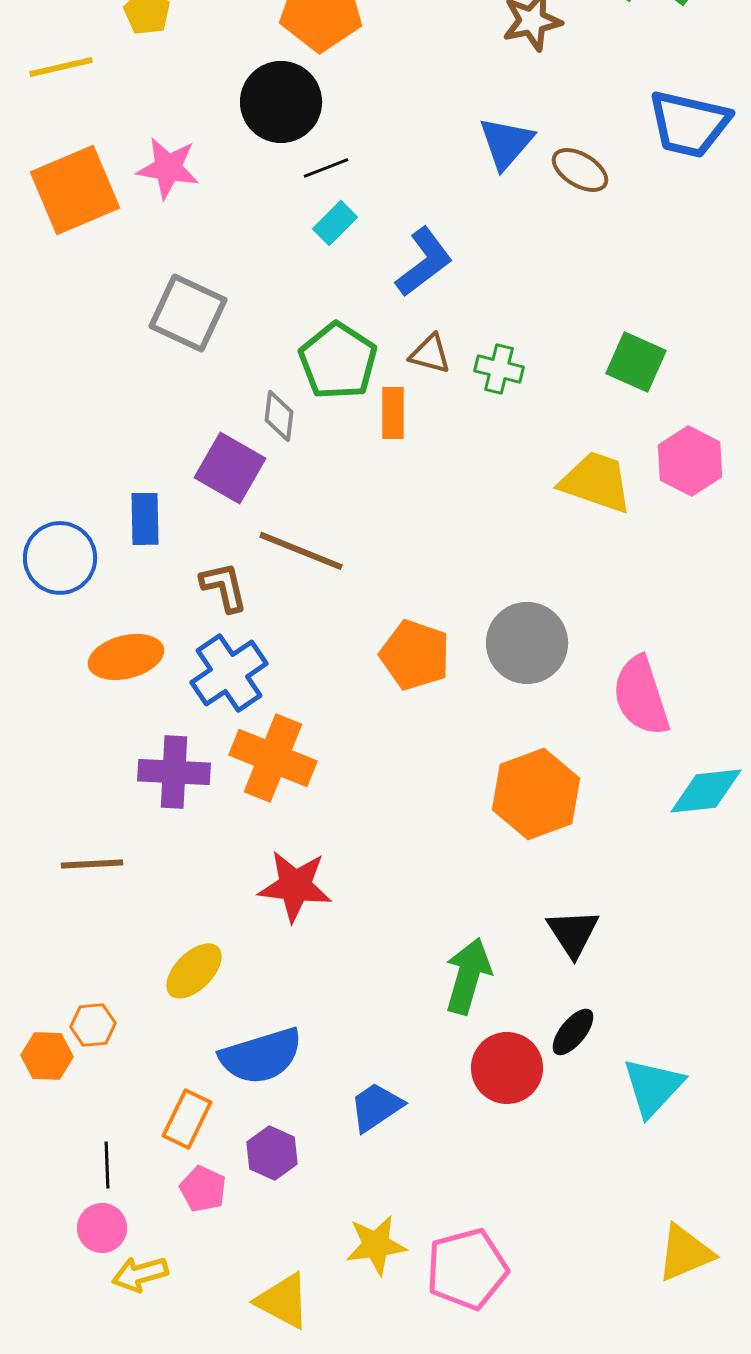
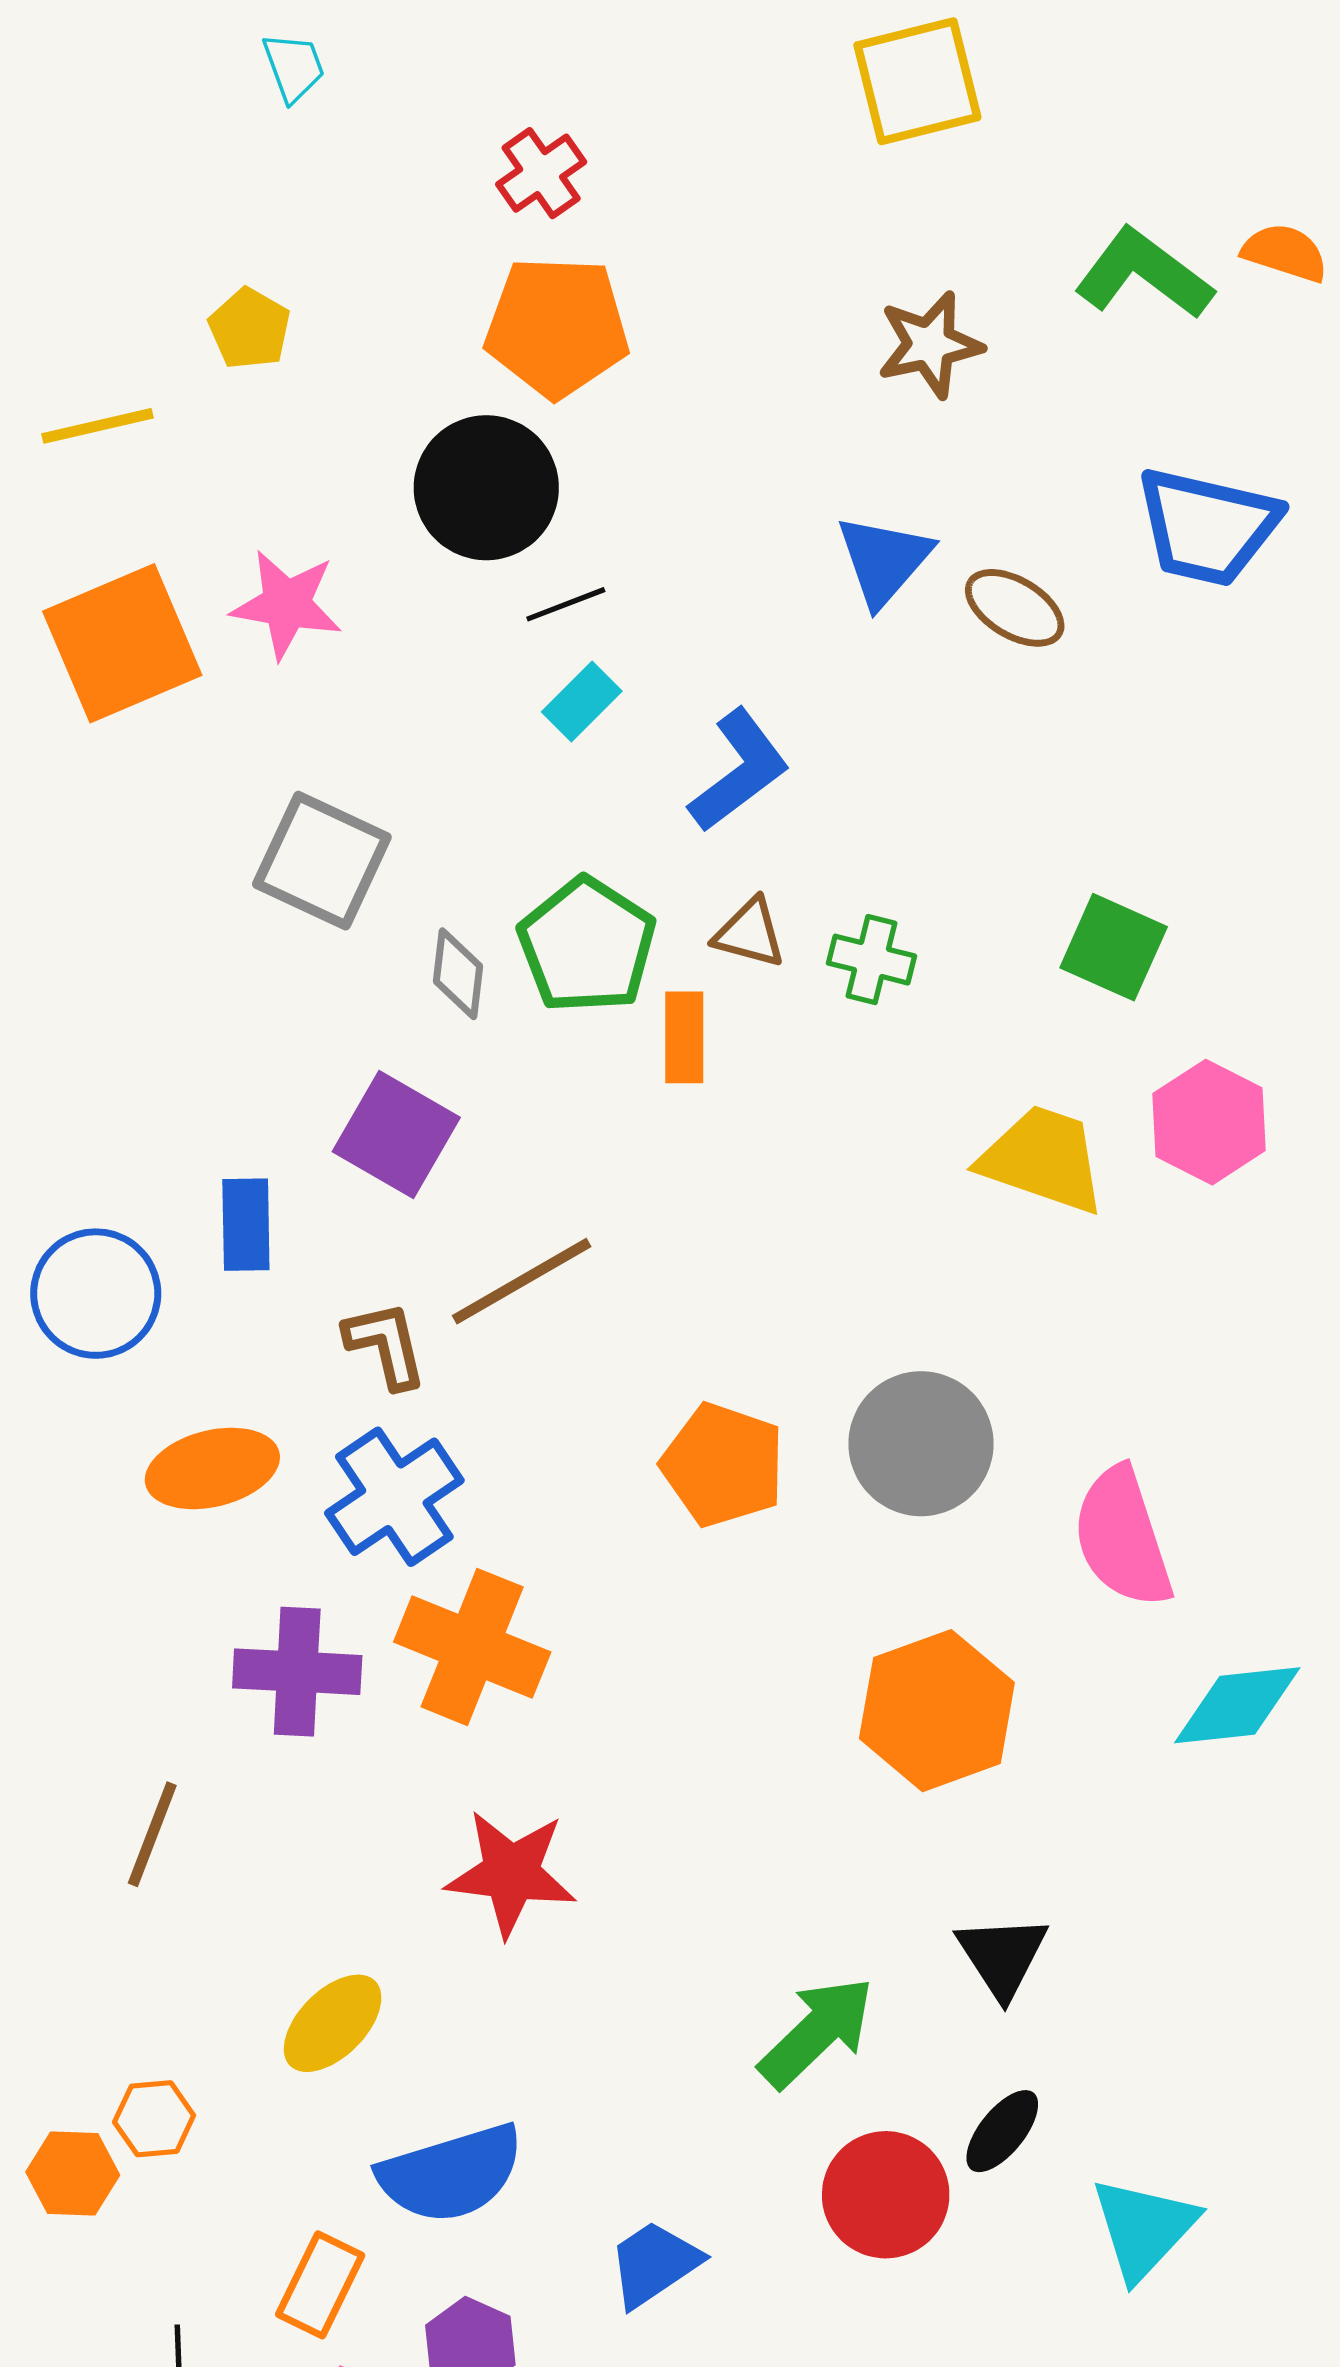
gray diamond: (279, 416) -> (458, 974), moved
brown line: (301, 551) -> (522, 1281), turned -52
brown line: (92, 864) -> (152, 1834), turned -66
green arrow: (468, 976) -> (817, 2032), turned 30

